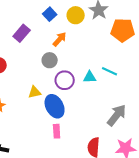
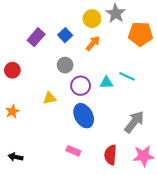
blue square: (50, 14) -> (65, 35), moved
orange arrow: (60, 39) -> (93, 43), moved
blue ellipse: (55, 106) -> (84, 116), moved
pink rectangle: (57, 131) -> (73, 151), moved, turned -64

